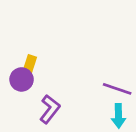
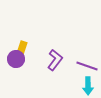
purple L-shape: (50, 109) -> (55, 60), moved

